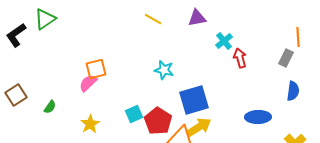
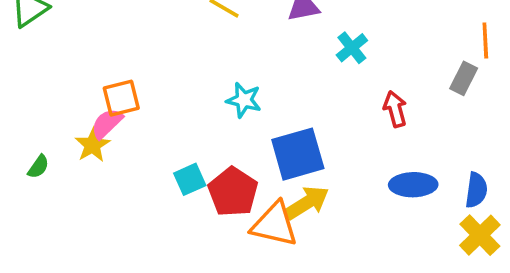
red arrow: (240, 58) -> (395, 109), moved
blue semicircle: (293, 91) -> (476, 190), moved
yellow star: (90, 124) -> (92, 145), moved

